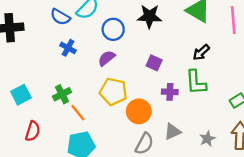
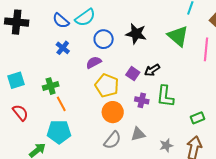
black arrow: (201, 52) -> (152, 70), moved
yellow pentagon: (113, 92) -> (107, 86), moved
red semicircle: (33, 131) -> (20, 113), turned -66

